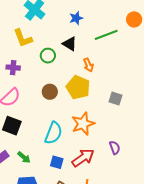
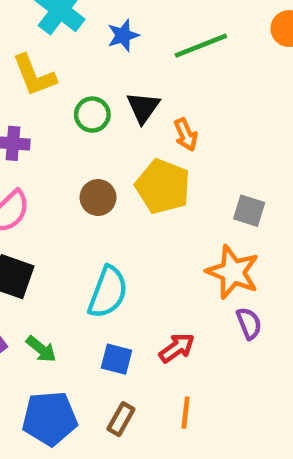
blue star: (76, 18) -> (123, 35), moved
green line: (106, 35) -> (201, 46), moved
black triangle: (70, 44) -> (143, 107), moved, turned 35
orange star: (83, 124) -> (233, 272), moved, turned -30
red arrow: (83, 158) -> (177, 348), size x0.7

